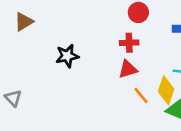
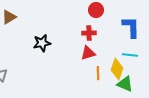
orange line: (141, 95) -> (98, 73), turned 40

